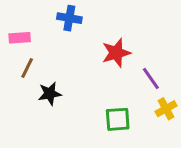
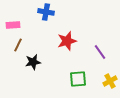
red star: (116, 53) -> (67, 41), moved
yellow cross: (166, 109) -> (110, 81), moved

